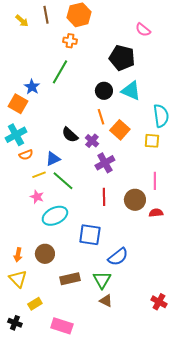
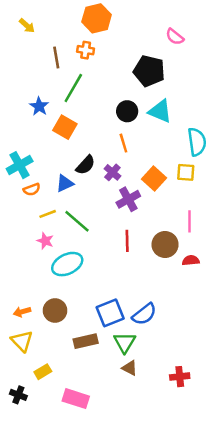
brown line: (46, 15) -> (56, 57), moved
orange square: (18, 104) -> (65, 127), moved
orange square: (120, 130) -> (154, 178), moved
black semicircle: (70, 135) -> (86, 165), turned -90
blue triangle: (53, 159) -> (65, 183), moved
blue square: (90, 235) -> (110, 313), moved, turned -30
orange arrow: (18, 255) -> (22, 312), turned 64
red cross: (159, 302) -> (180, 377), moved, turned -35

